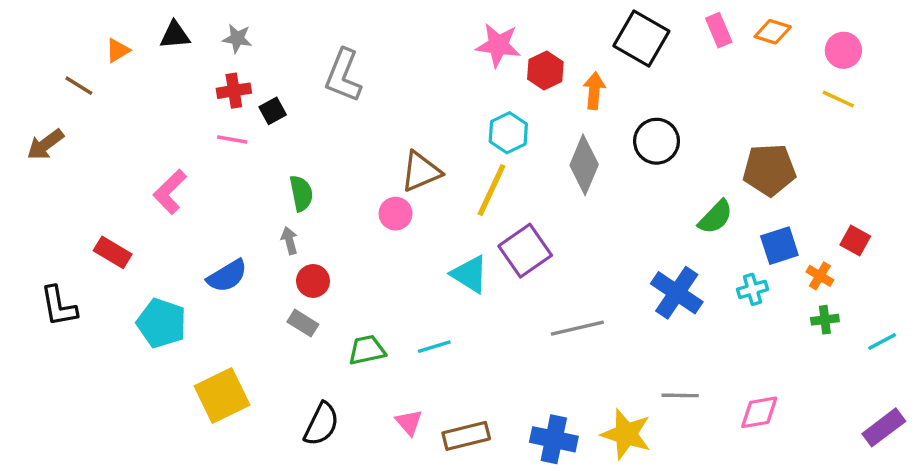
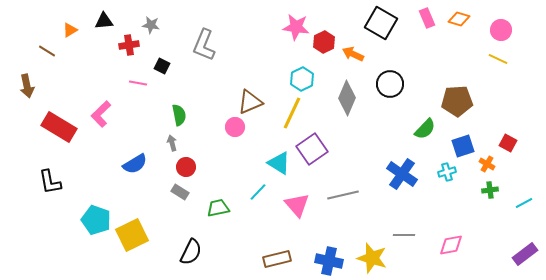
gray star: (237, 38) -> (151, 25), moved
red cross: (234, 91) -> (129, 45), moved
orange arrow: (594, 91) -> (353, 54), turned -70
black square: (273, 111) -> (162, 66), turned -35
brown arrow: (45, 145) -> (27, 86), turned -65
red rectangle: (113, 252) -> (59, 127), moved, size x1.6
black L-shape: (59, 306) -> (50, 182), moved
cyan pentagon: (161, 323) -> (96, 220), moved
cyan line: (434, 347) -> (258, 192), moved, turned -30
pink triangle: (409, 422) -> (297, 205), moved, size x1.5

